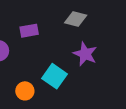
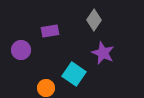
gray diamond: (76, 19) -> (94, 20), turned -70

